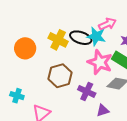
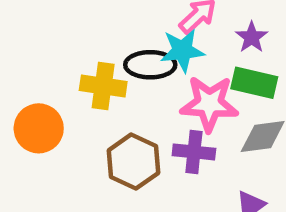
purple cross: (87, 91) -> (194, 152), moved

